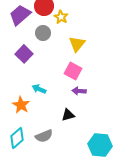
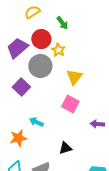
gray circle: (43, 33) -> (40, 66), size x1.5
purple arrow: (79, 91) -> (97, 124), moved
orange star: (21, 105) -> (18, 138), turned 30

